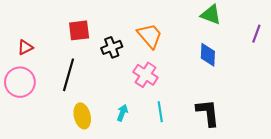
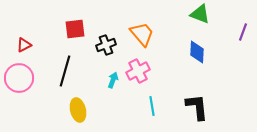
pink cross: (146, 75) -> (138, 71), turned 30
cyan arrow: (122, 113) -> (113, 80), moved

